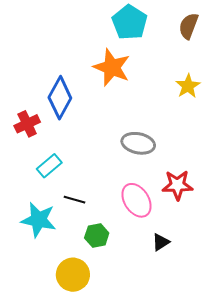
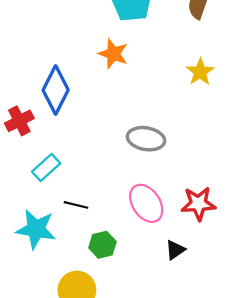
orange star: (112, 67) -> (113, 54), size x0.7
red star: (177, 185) -> (198, 204), moved

